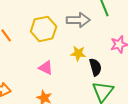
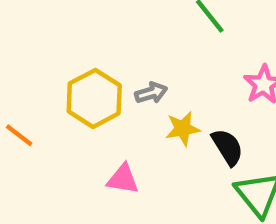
gray arrow: (78, 20) -> (151, 93), moved, size x0.6

